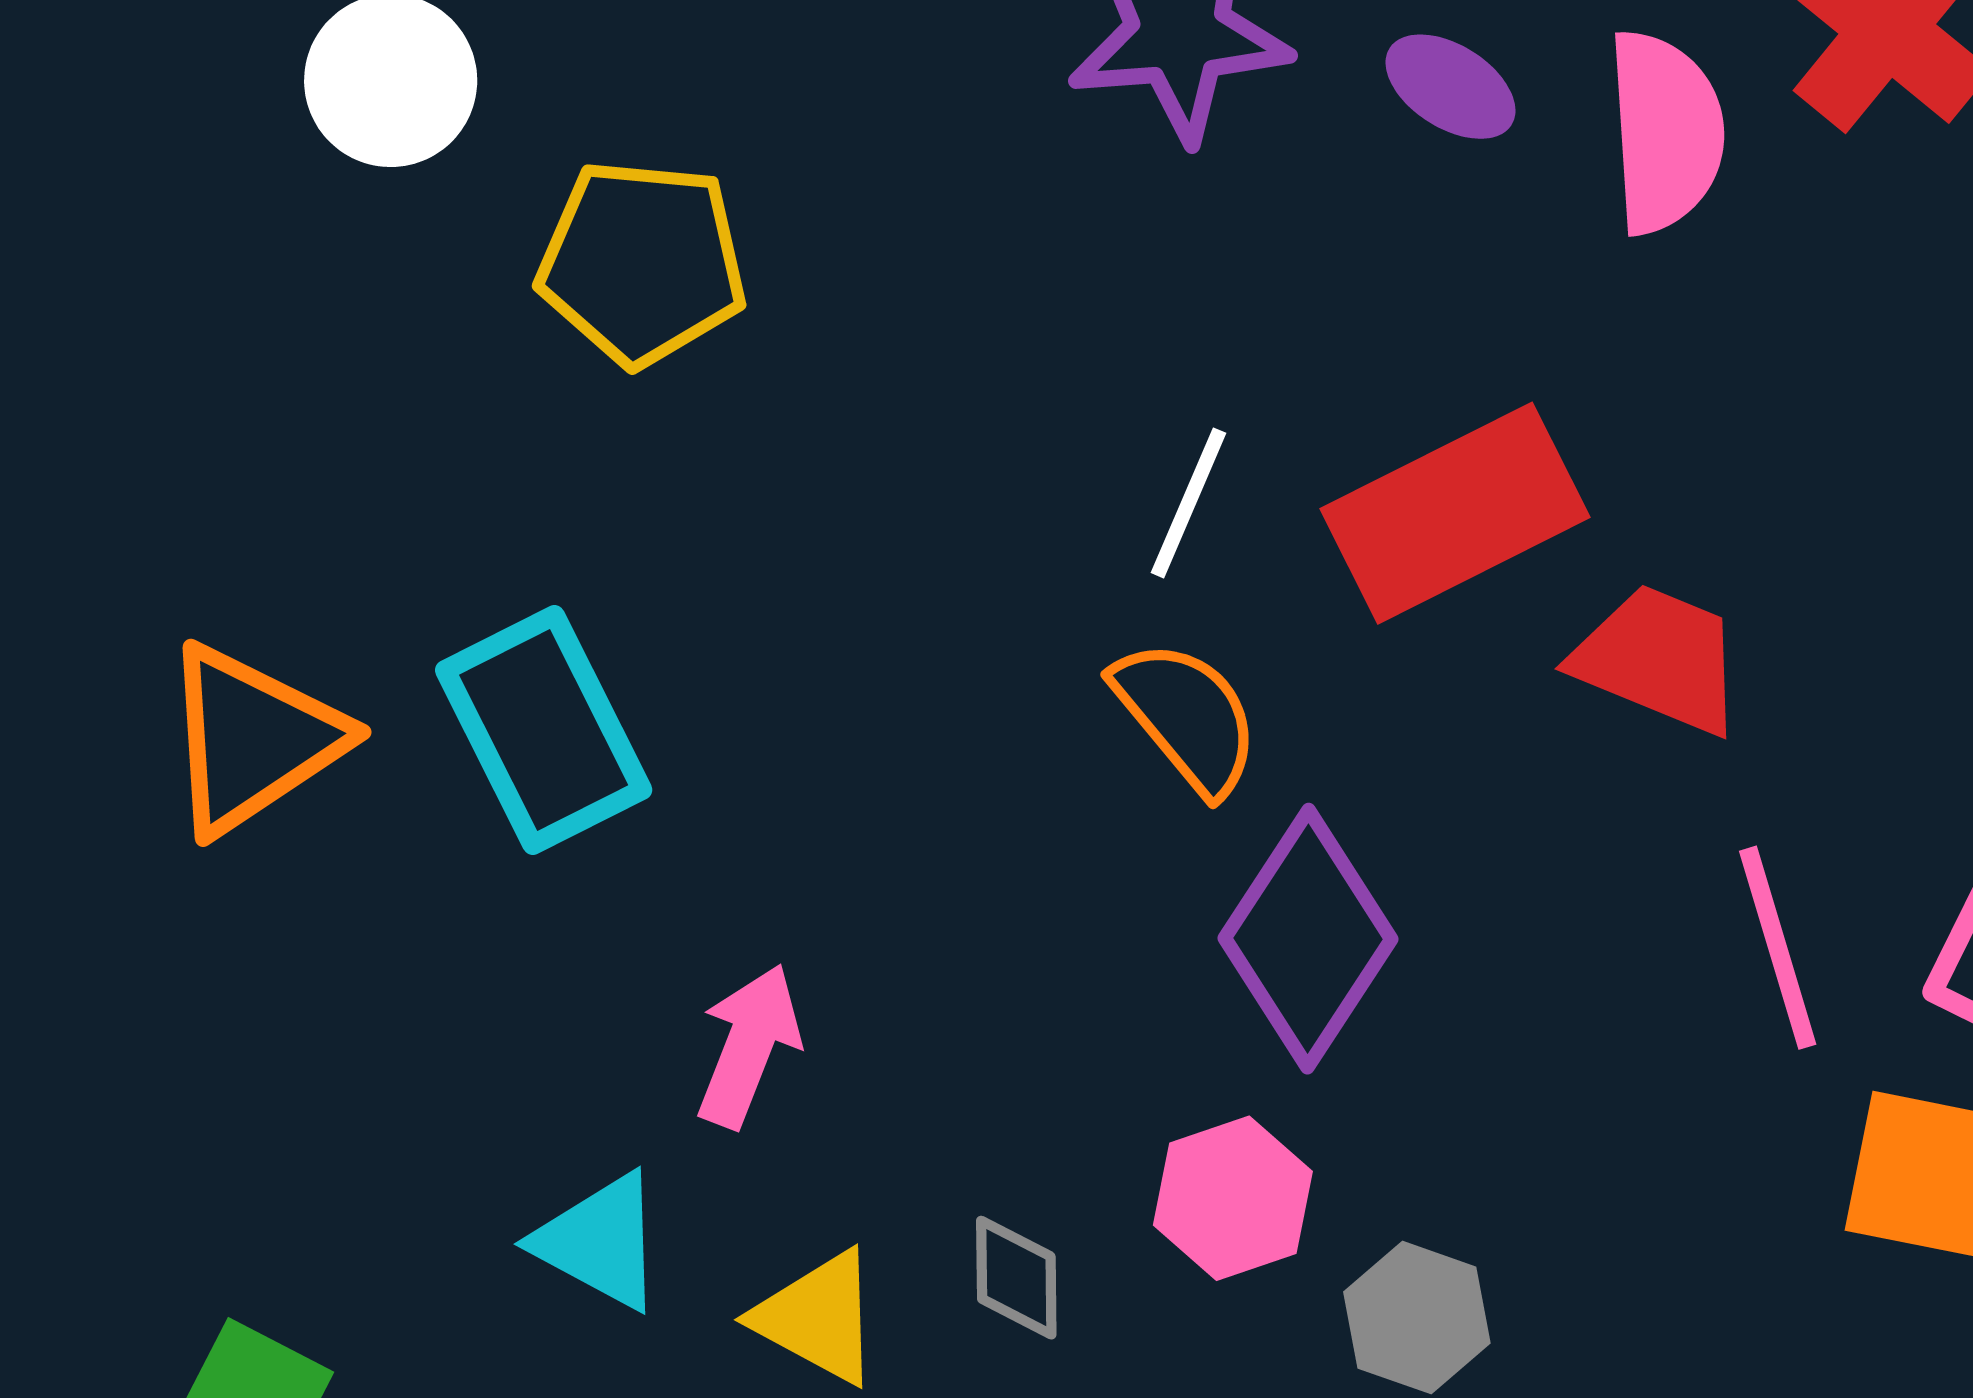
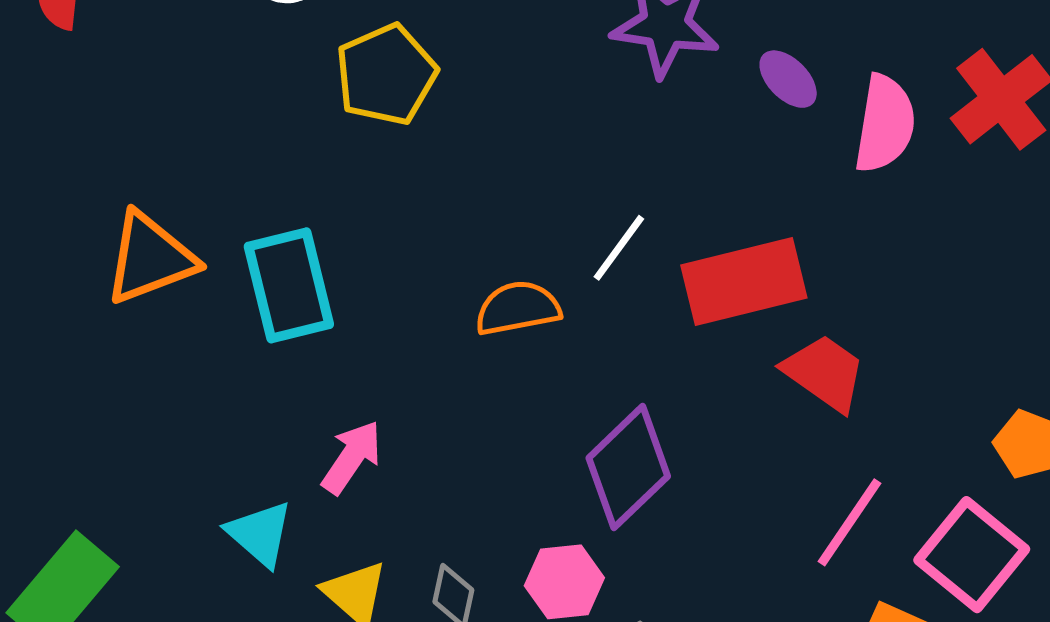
yellow pentagon: (642, 262) -> (386, 75), turned 30
orange semicircle: (1187, 717) -> (518, 308), moved, turned -74
pink line: (1778, 948) -> (850, 522), turned 38

